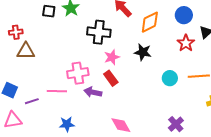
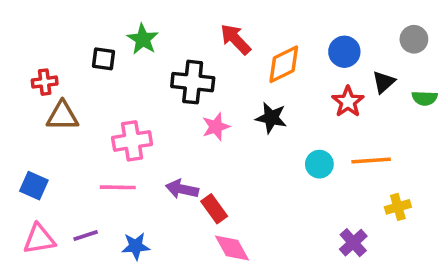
black square: (49, 11) -> (103, 59), moved
pink cross: (78, 73) -> (132, 141), moved
red rectangle: (111, 78) -> (214, 209), moved
purple line: (32, 101) -> (86, 236), moved
purple cross: (176, 124) -> (353, 243), moved

